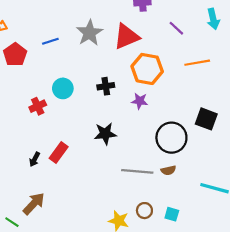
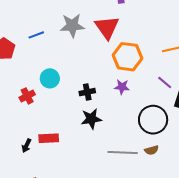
purple line: (176, 28) -> (165, 82), moved
gray star: (89, 33) -> (72, 26), turned 30
red triangle: (127, 37) -> (107, 27), turned -40
black cross: (106, 86) -> (87, 92), moved
red rectangle: (59, 153) -> (49, 138), turned 54

